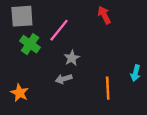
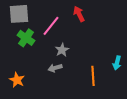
red arrow: (104, 15) -> (79, 14), moved

